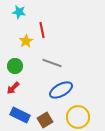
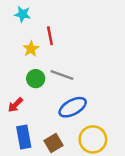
green circle: (15, 66) -> (36, 79), moved
blue rectangle: (20, 115) -> (24, 137), turned 54

